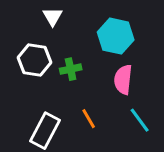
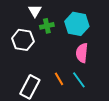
green cross: (71, 69) -> (47, 26), moved
cyan line: (140, 120) -> (79, 80), moved

